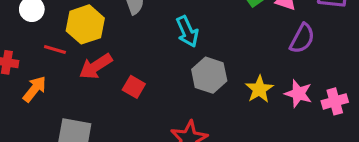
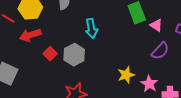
gray hexagon: (209, 75) -> (74, 55), moved

